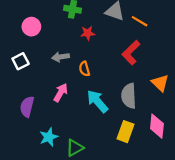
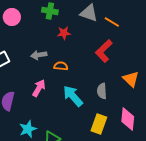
pink circle: (31, 27) -> (12, 17), moved
orange semicircle: (84, 69) -> (61, 66), turned 112
gray semicircle: (129, 96) -> (102, 91), size x0.7

